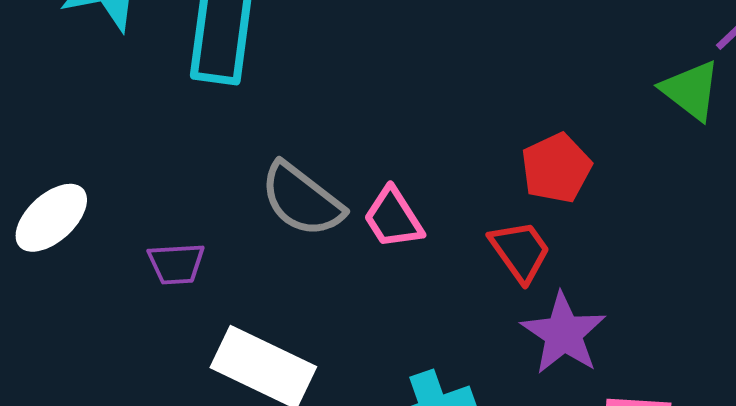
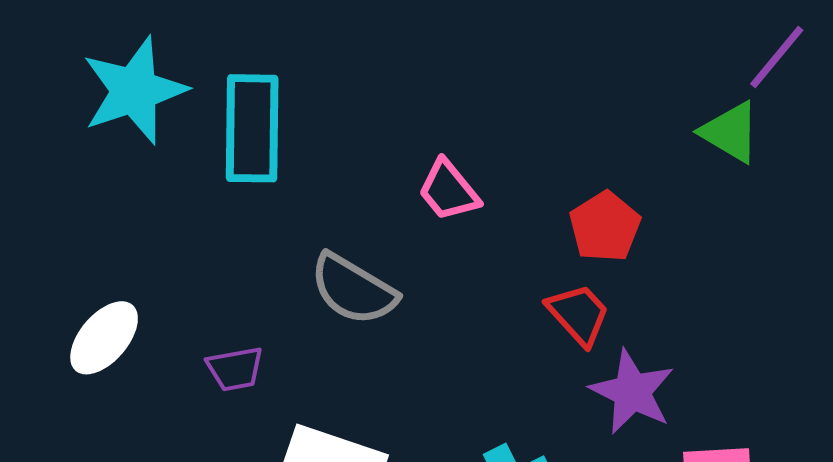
pink trapezoid: (393, 218) -> (449, 190), moved

